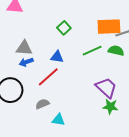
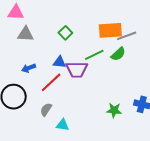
gray triangle: (24, 48) -> (25, 34), moved
green semicircle: (116, 51) -> (118, 54), turned 126
purple trapezoid: (106, 88) -> (77, 69), moved, turned 140
gray semicircle: (42, 104) -> (46, 110), turned -32

